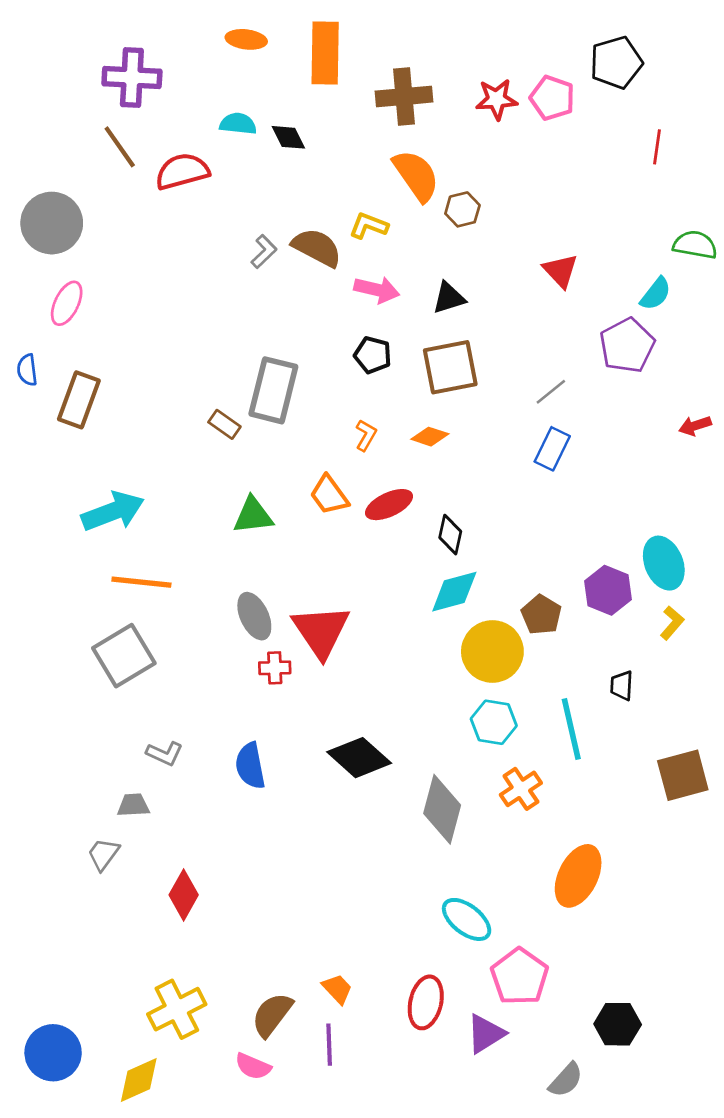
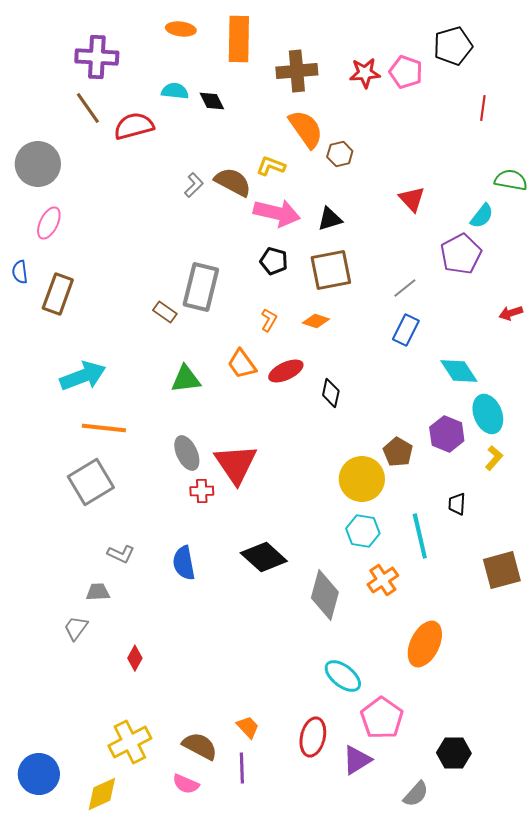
pink arrow: (377, 290) -> (277, 213), size x1.4
cyan diamond: (454, 592) -> (459, 371), moved, turned 72
red diamond: (184, 895) -> (135, 658), size x0.7
brown semicircle: (272, 1015) -> (200, 746), turned 81

